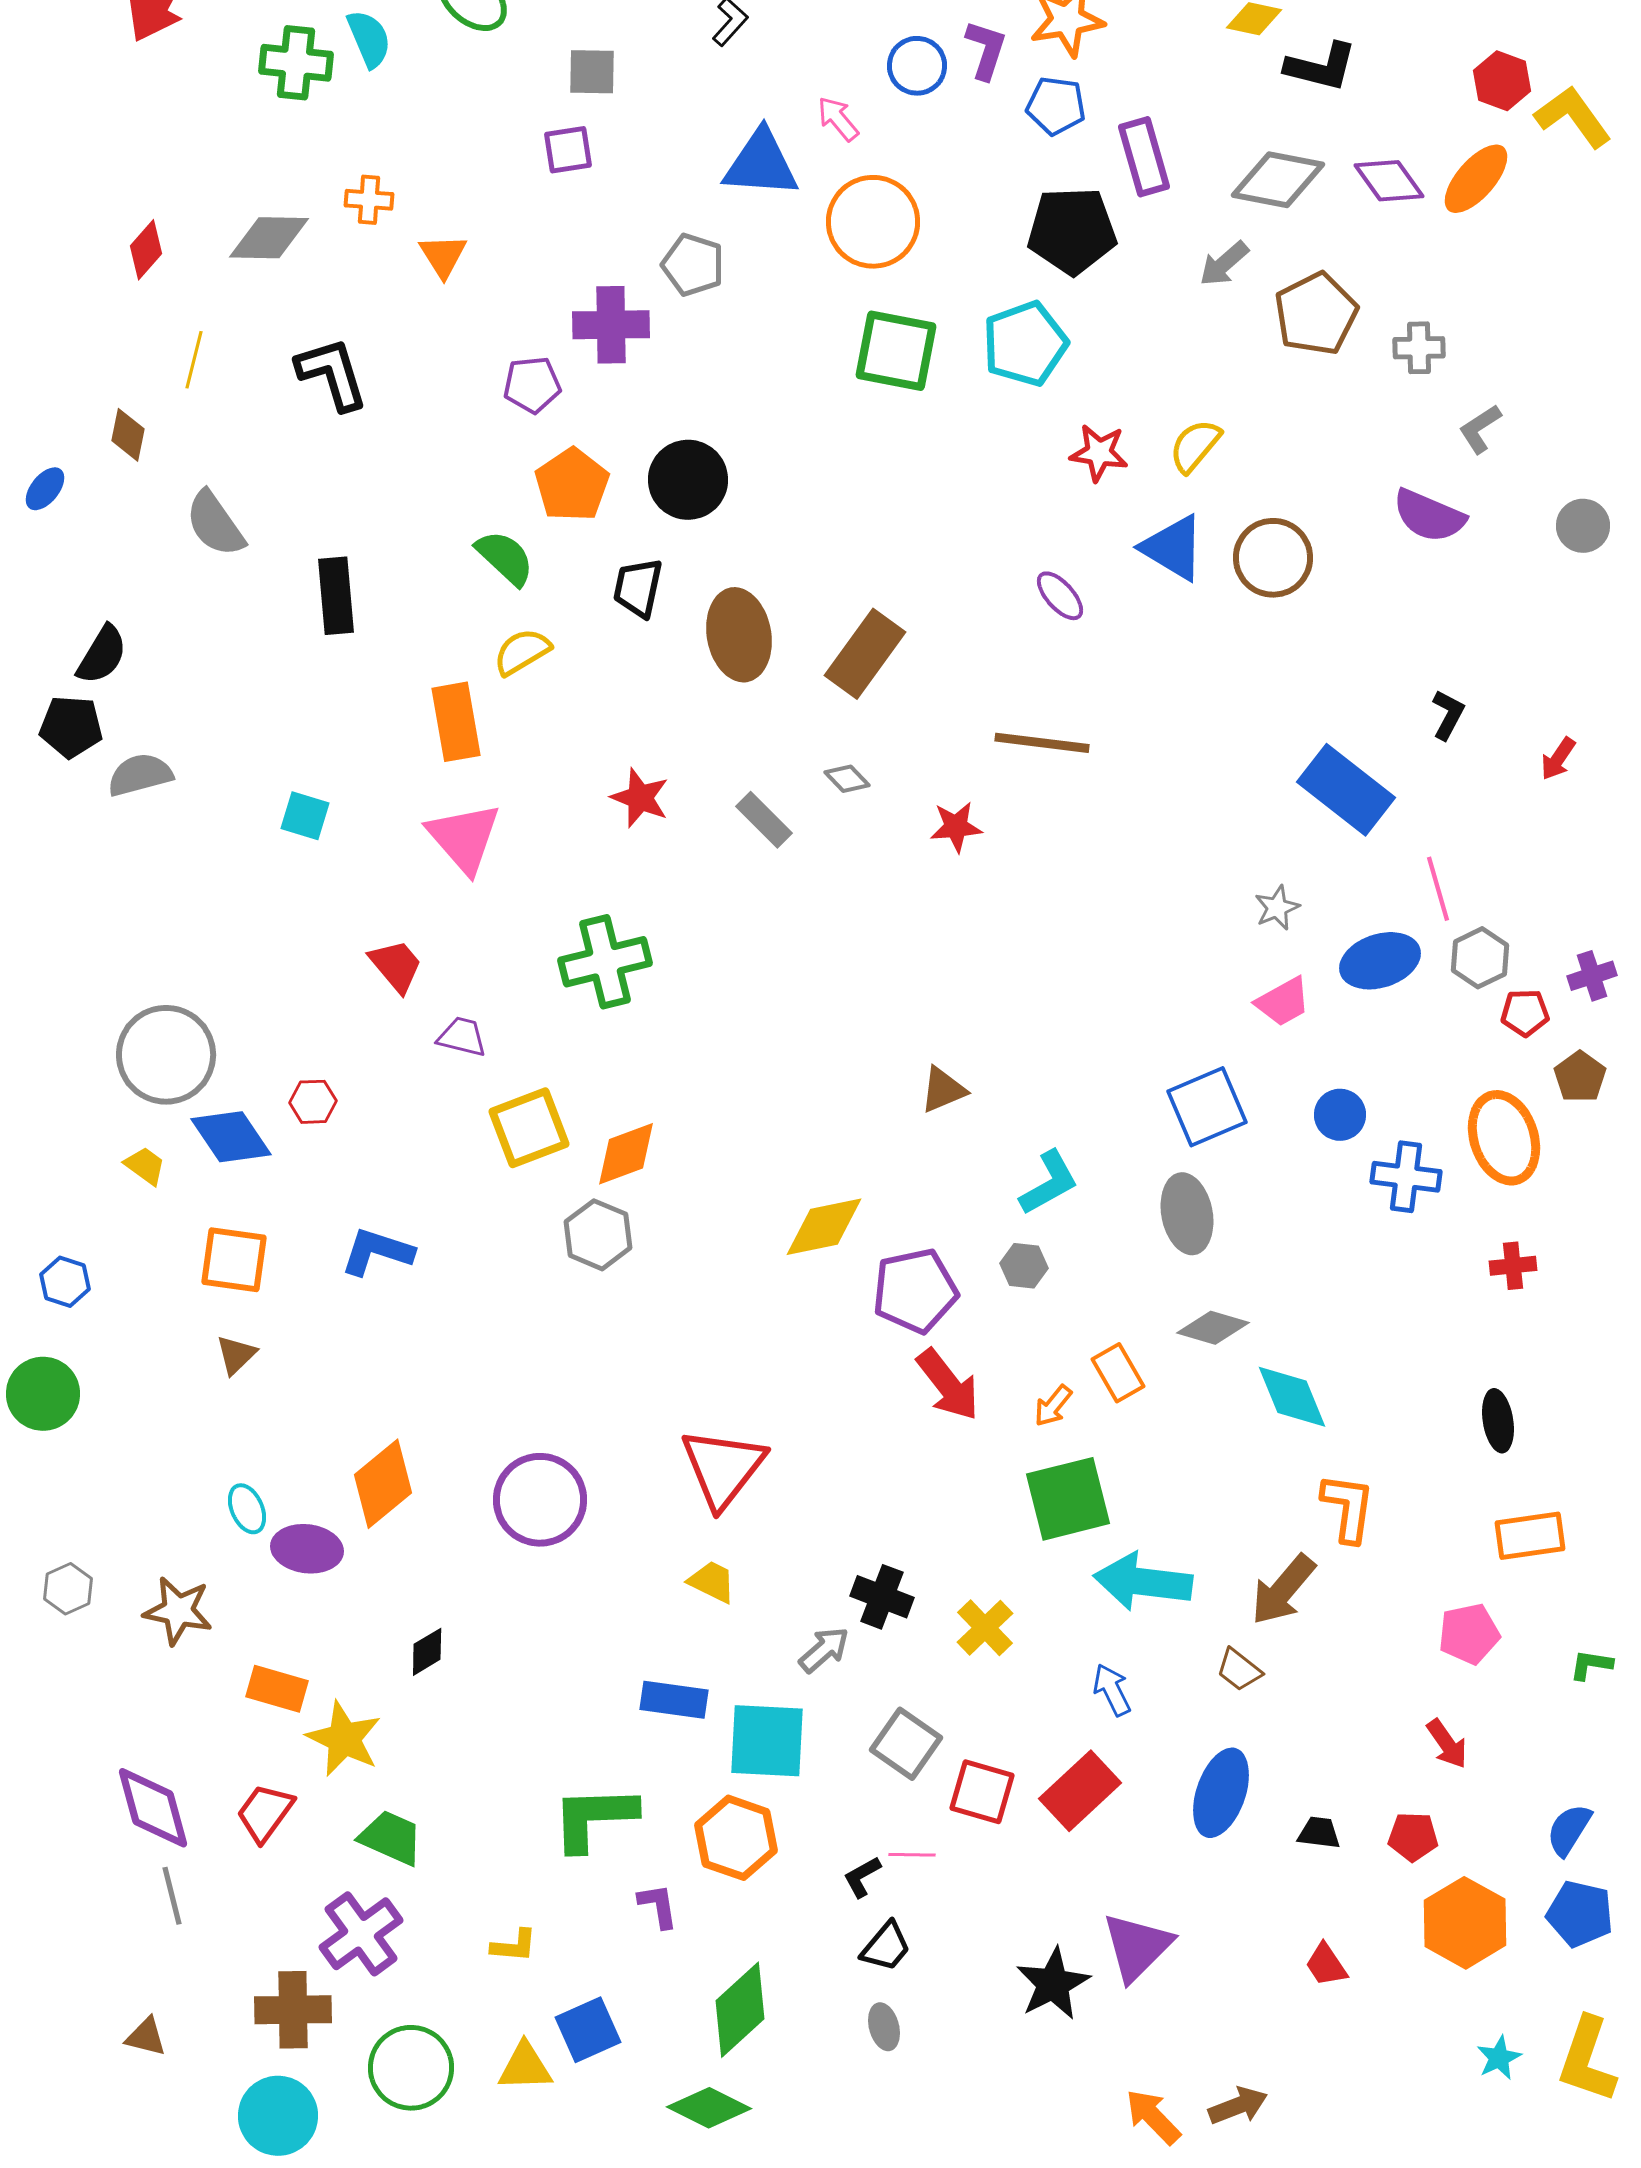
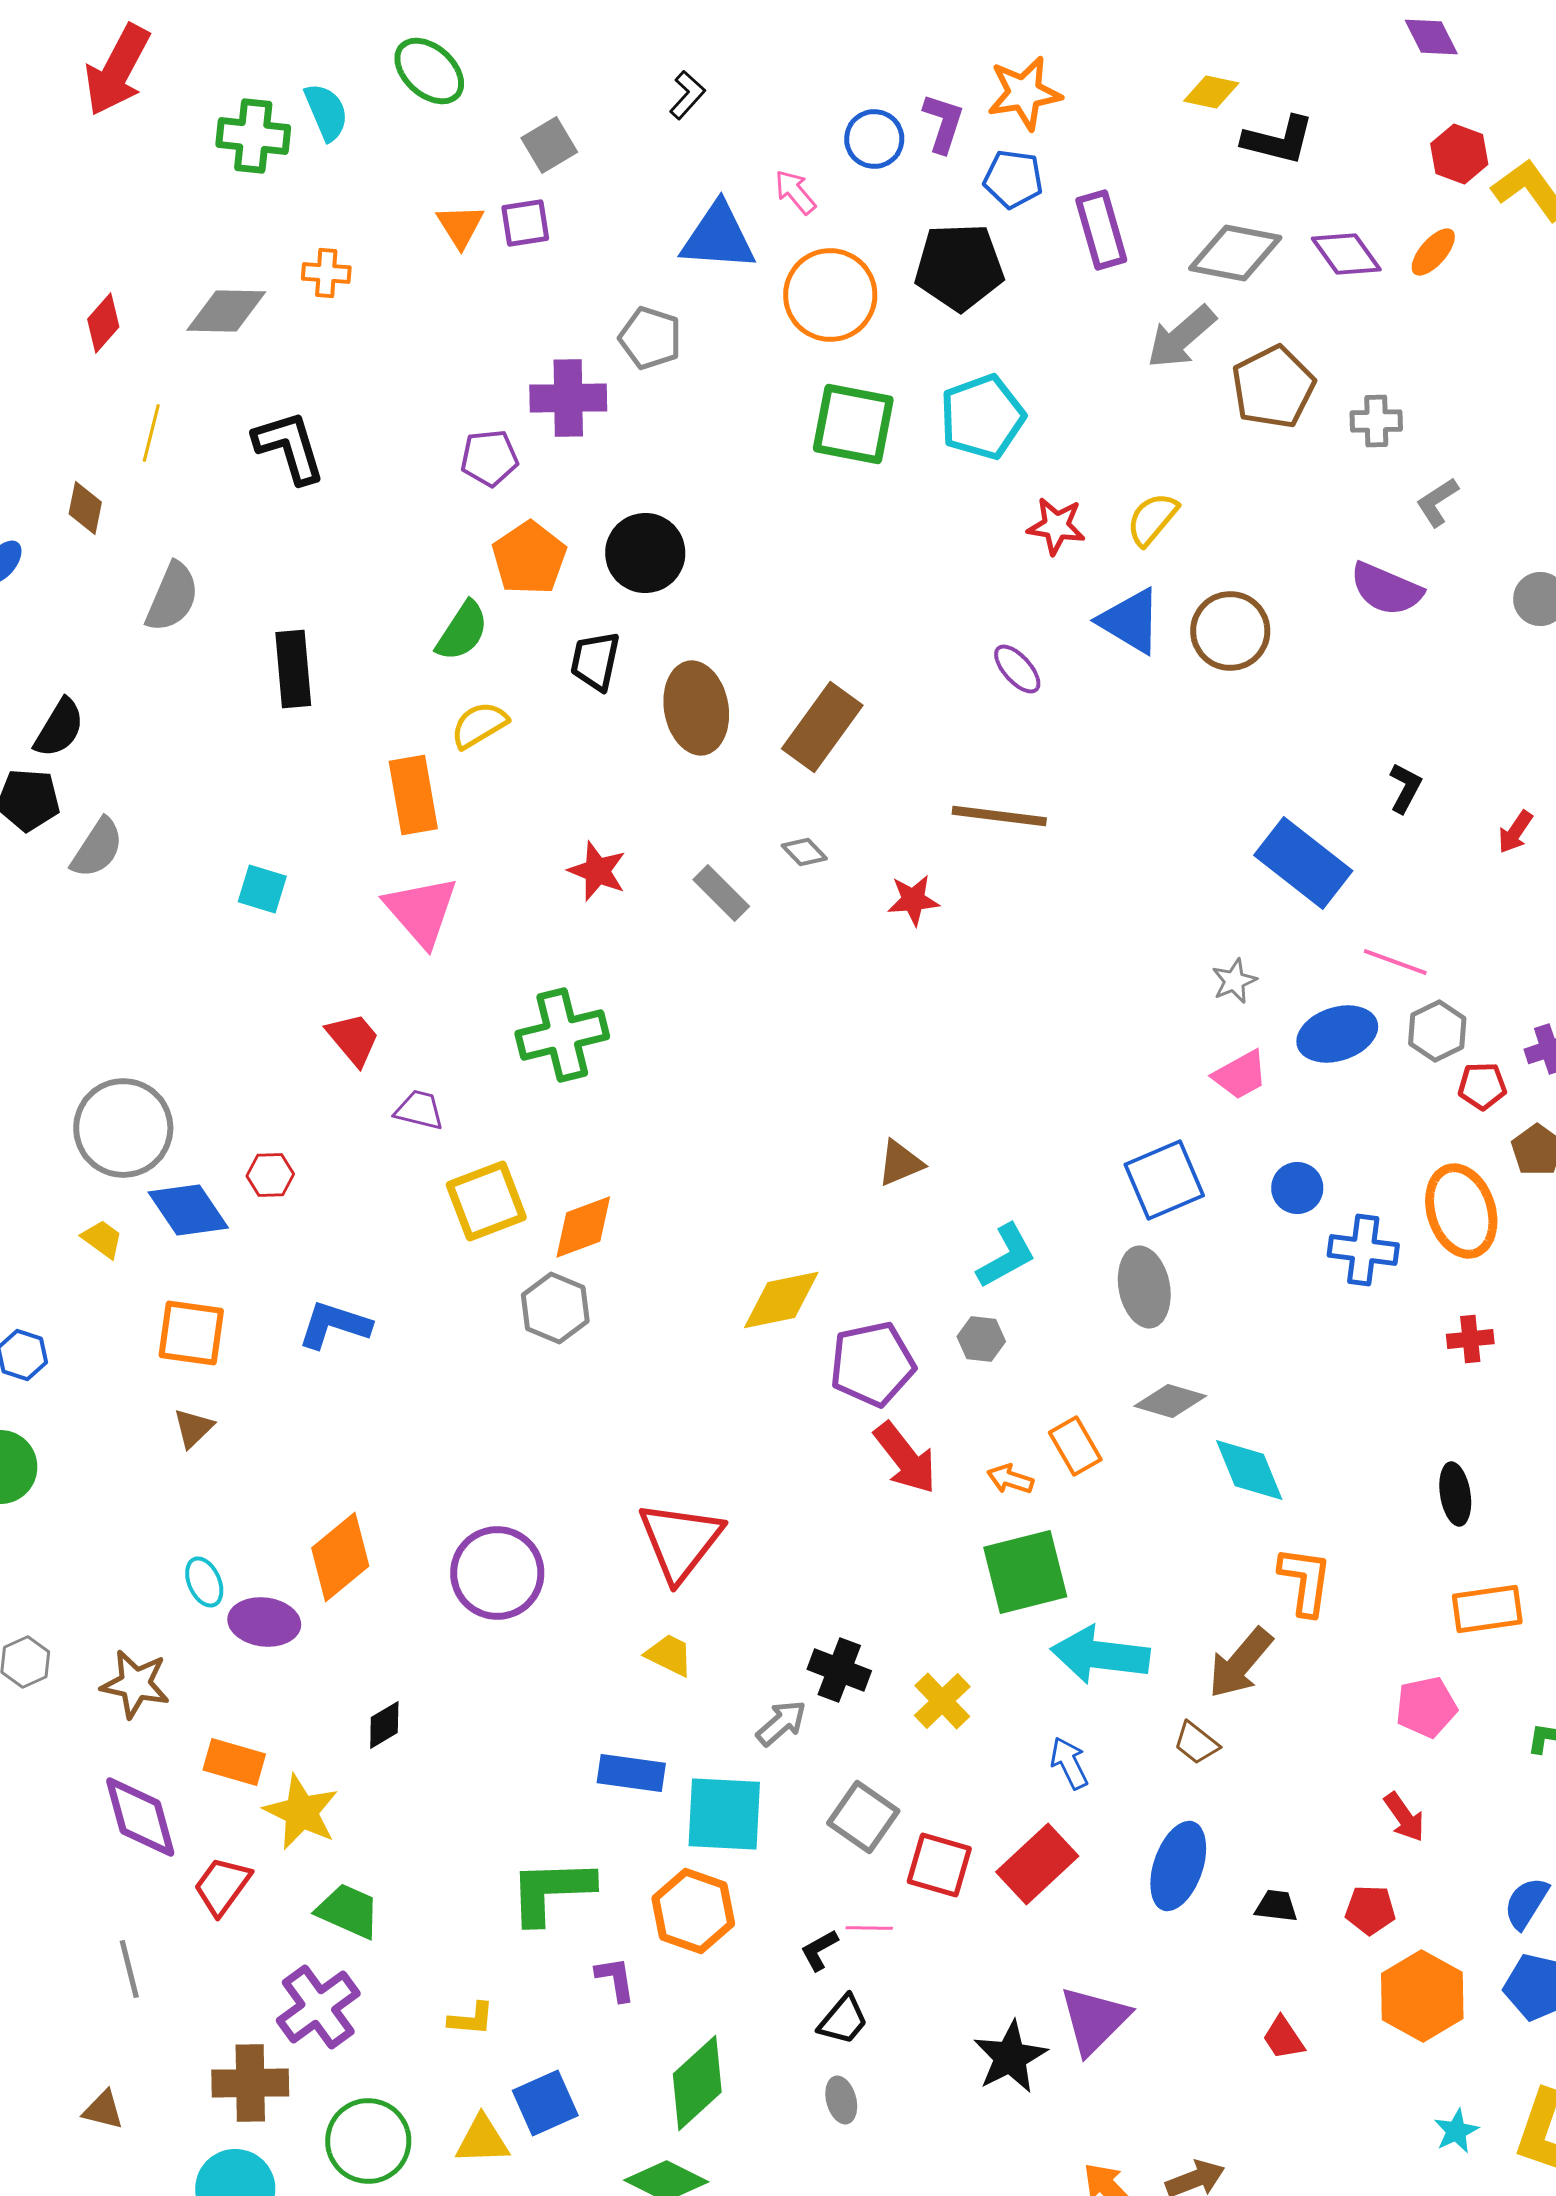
gray square: (592, 72) -> (549, 145), turned -32
orange ellipse: (1476, 179) -> (1433, 252), size x0.7
black pentagon: (1072, 231) -> (959, 267), moved
orange triangle: (443, 256) -> (460, 226), moved
gray arrow: (1224, 264) -> (1181, 337), size x1.4
gray semicircle: (215, 524) -> (172, 597), turned -122
green semicircle: (505, 558) -> (462, 631), turned 80
gray semicircle: (140, 775) -> (97, 848), turned 138
pink line: (1438, 889) -> (1395, 962), turned -54
orange arrow: (1053, 1406) -> (1010, 1479), turned 69
purple diamond: (153, 1808) -> (140, 1817), moved

